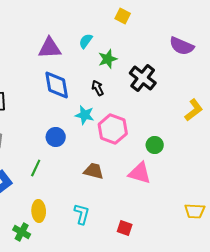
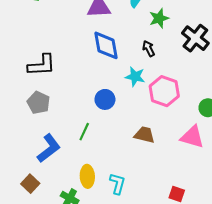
cyan L-shape: (82, 214) -> (117, 184), moved

